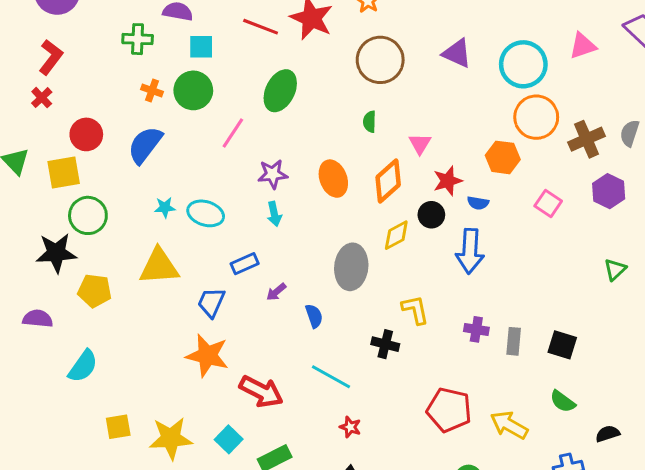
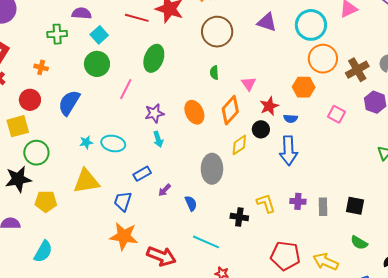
cyan square: (201, 47) -> (99, 35), turned -36
orange cross: (152, 90) -> (41, 67), moved
yellow L-shape: (415, 310) -> (266, 203), moved

